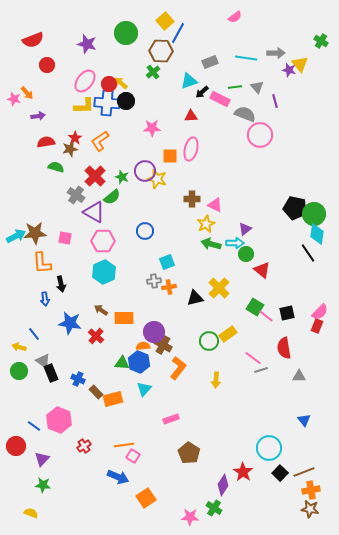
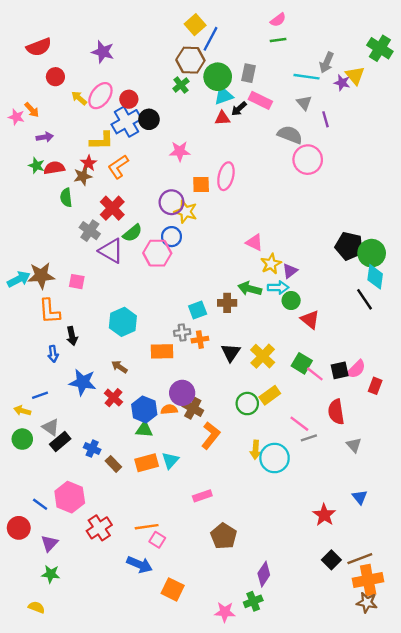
green circle: (126, 33) -> (218, 77), moved
green cross: (321, 41) -> (380, 48), size x1.5
gray arrow: (276, 53) -> (327, 62), turned 114
cyan line: (246, 58) -> (306, 77), moved
gray rectangle: (210, 62) -> (248, 73), turned -56
yellow arrow: (121, 83) -> (79, 98), moved
green line: (235, 87) -> (278, 40), moved
pink rectangle: (220, 99) -> (260, 100), moved
blue cross: (107, 103) -> (126, 122), turned -35
yellow L-shape: (84, 106) -> (102, 141), moved
red triangle: (191, 116) -> (222, 118), moved
green semicircle: (56, 167) -> (66, 197), turned -112
green star: (122, 177) -> (36, 166), moved
brown cross: (192, 199) -> (227, 303), moved
yellow star: (206, 224) -> (271, 264), moved
blue circle: (145, 231) -> (171, 237), moved
pink hexagon: (103, 241) -> (157, 253), moved
yellow cross: (219, 288) -> (263, 356), moved
black triangle: (195, 298) -> (231, 353), turned -42
pink semicircle: (320, 312) -> (356, 369), moved
orange rectangle: (124, 318) -> (162, 351), moved
blue line: (34, 334) -> (40, 395), turned -72
blue hexagon: (139, 362) -> (144, 409), moved
black rectangle: (51, 373) -> (60, 441), turned 72
gray triangle: (299, 376) -> (354, 445), turned 48
orange rectangle: (113, 399) -> (147, 463), moved
red cross: (84, 446) -> (99, 528), size x1.5
cyan circle: (269, 448) -> (275, 458), moved
red star: (243, 472) -> (324, 515), moved
orange cross: (311, 490) -> (368, 580), size x1.4
orange square: (146, 498) -> (173, 589), turned -30
green cross: (214, 508) -> (253, 601), turned 35

